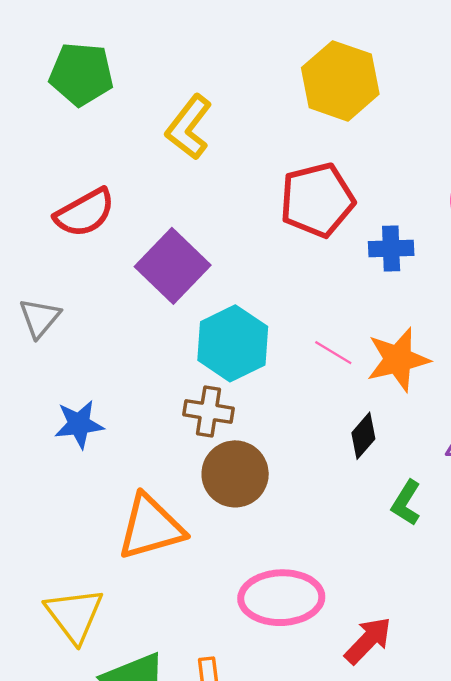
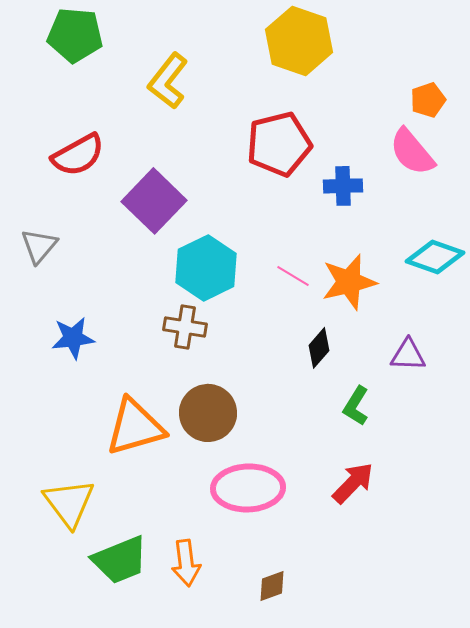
brown circle: (235, 474) -> (208, 413), moved
red arrow: (368, 640) -> (353, 483), moved

